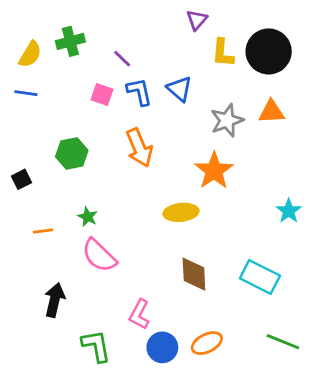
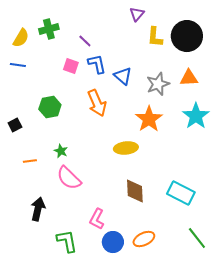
blue triangle: (180, 89) -> (123, 76), moved
cyan star: (289, 211) -> (196, 116), moved, size x1.5
green line: (283, 342) -> (197, 238), turned 30

